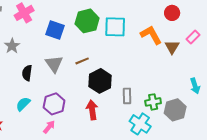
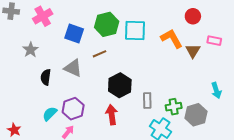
pink rectangle: (193, 37) -> (214, 41), turned 56
brown line: (82, 61) -> (99, 54), moved
gray triangle: (54, 64) -> (73, 68), turned -30
cyan semicircle: (23, 104) -> (50, 114), moved

